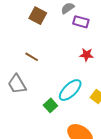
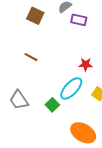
red star: (87, 55) -> (86, 64), moved
gray trapezoid: (17, 84) -> (19, 100), moved

